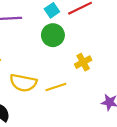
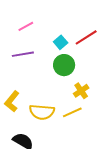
yellow cross: (83, 62) -> (81, 91), moved

